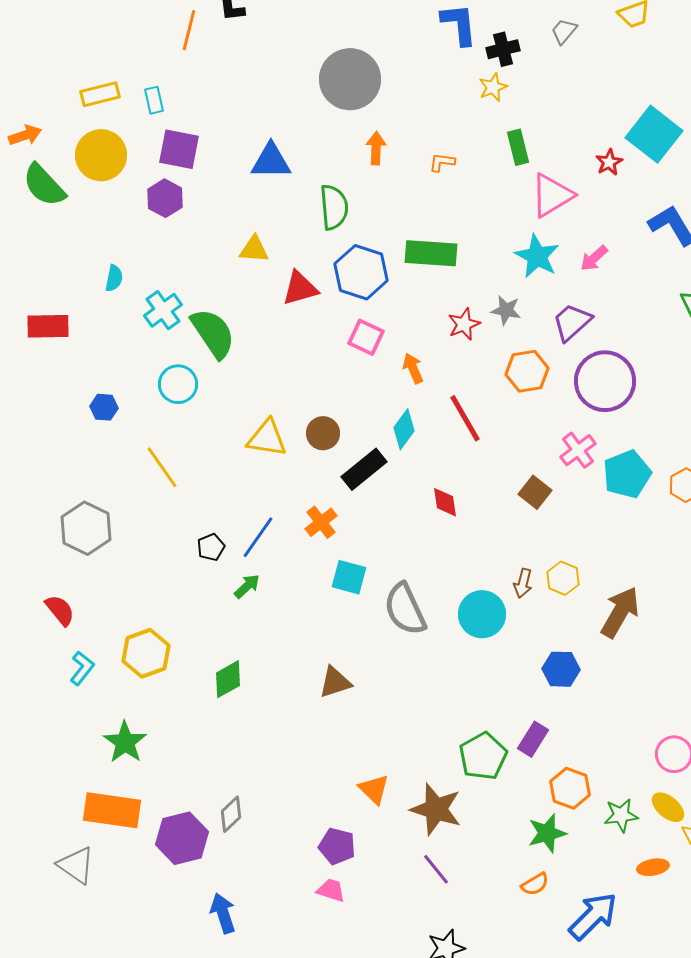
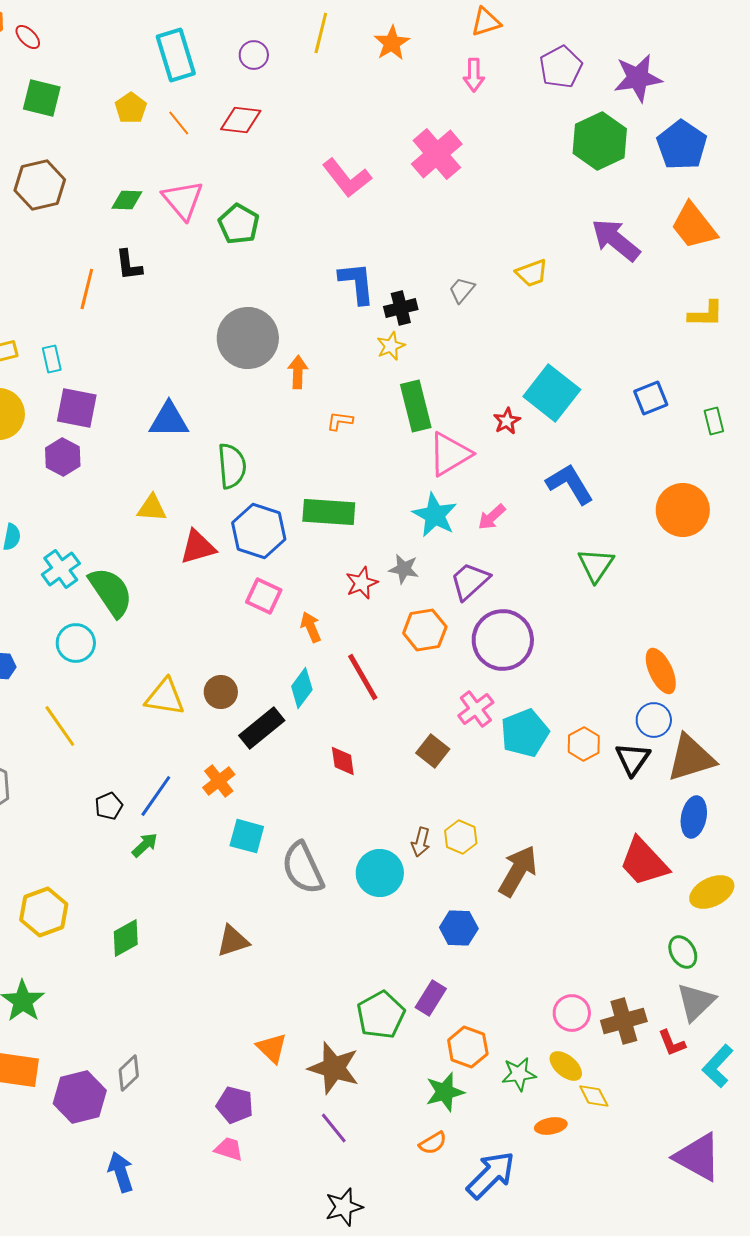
green rectangle: (518, 147) -> (416, 406), size x1.4
orange arrow: (376, 148) -> (298, 372), moved

